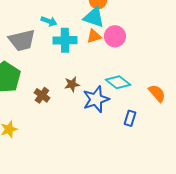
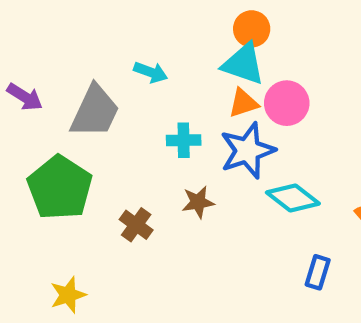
gray trapezoid: (22, 40) -> (95, 111), turned -52
cyan cross: (65, 40) -> (184, 140), moved, size x0.7
blue star: (96, 99) -> (248, 151), moved

